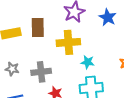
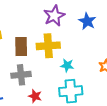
brown rectangle: (38, 27) -> (21, 47), moved

